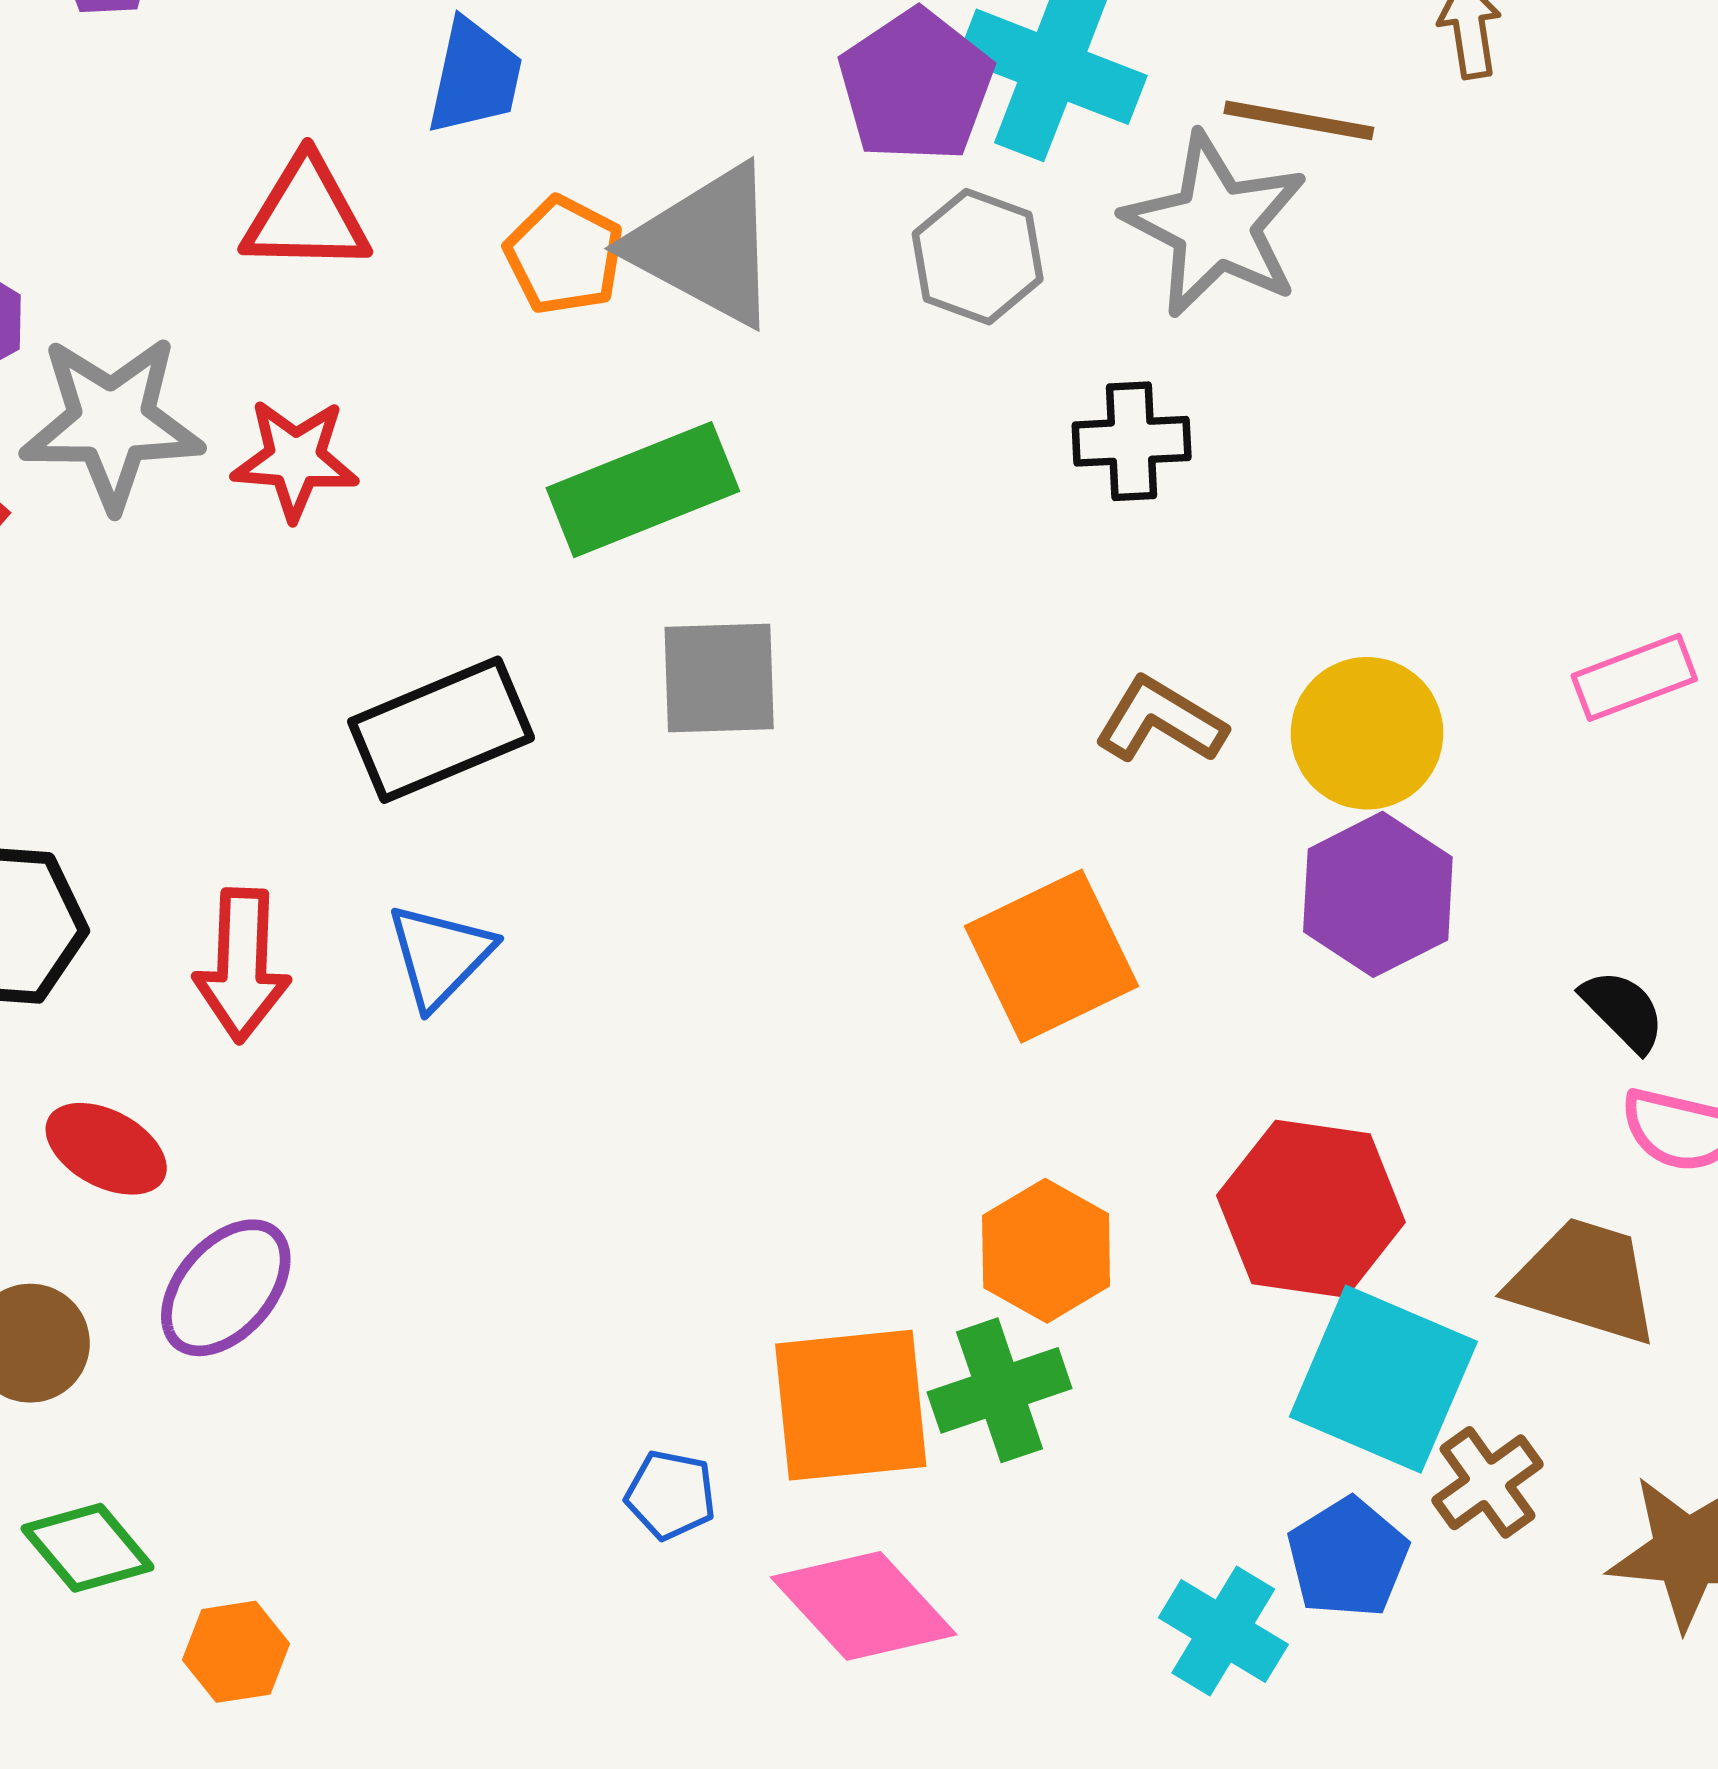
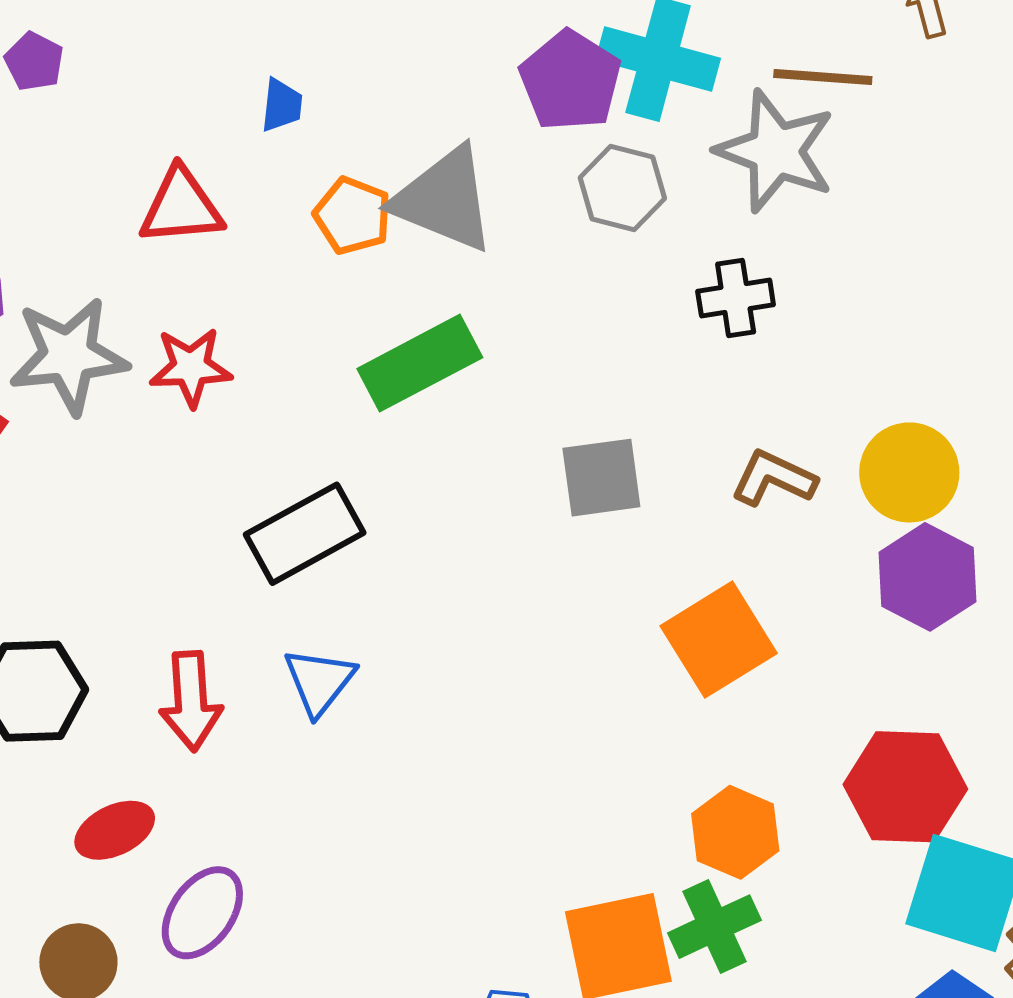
blue trapezoid: (475, 77) -> (282, 105), size x0.7
gray square: (719, 678) -> (601, 478), moved
red ellipse: (106, 1149) -> (115, 830), turned -48

